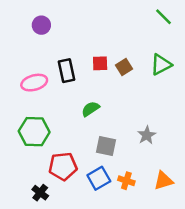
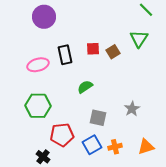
purple circle: (41, 25) -> (44, 17), size x1.5
green triangle: (161, 65) -> (139, 39), moved, turned -30
orange cross: (126, 181) -> (115, 147), turned -32

